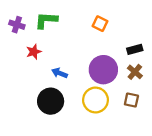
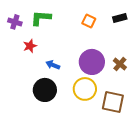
black rectangle: (135, 49) -> (120, 18), moved
brown square: (131, 100) -> (113, 102), moved, size x1.6

